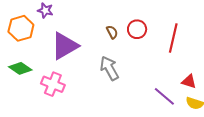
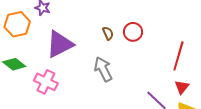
red line: (173, 38) -> (178, 56), moved
red triangle: (189, 81) -> (182, 87), turned 49

